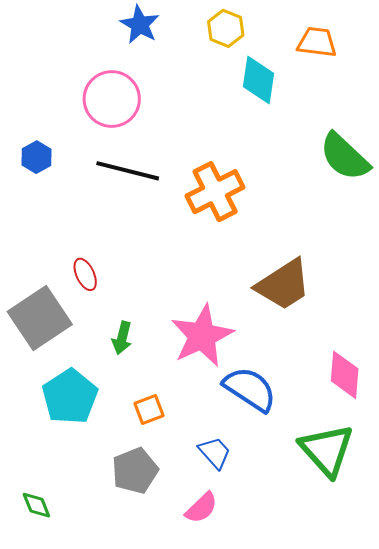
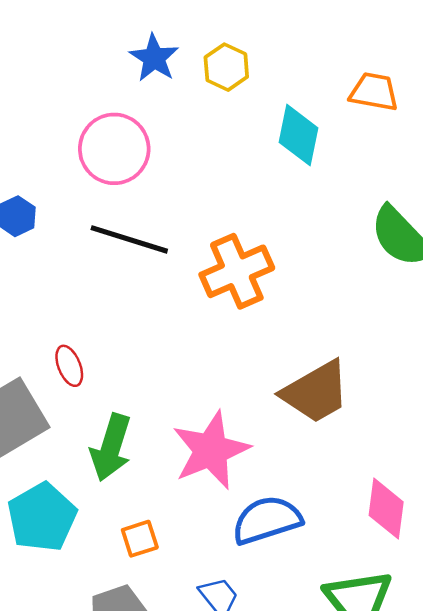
yellow hexagon: (226, 28) -> (226, 67), moved
green arrow: (122, 338) -> (111, 448), size x1.6
blue semicircle: (250, 389) -> (267, 520), turned -54

